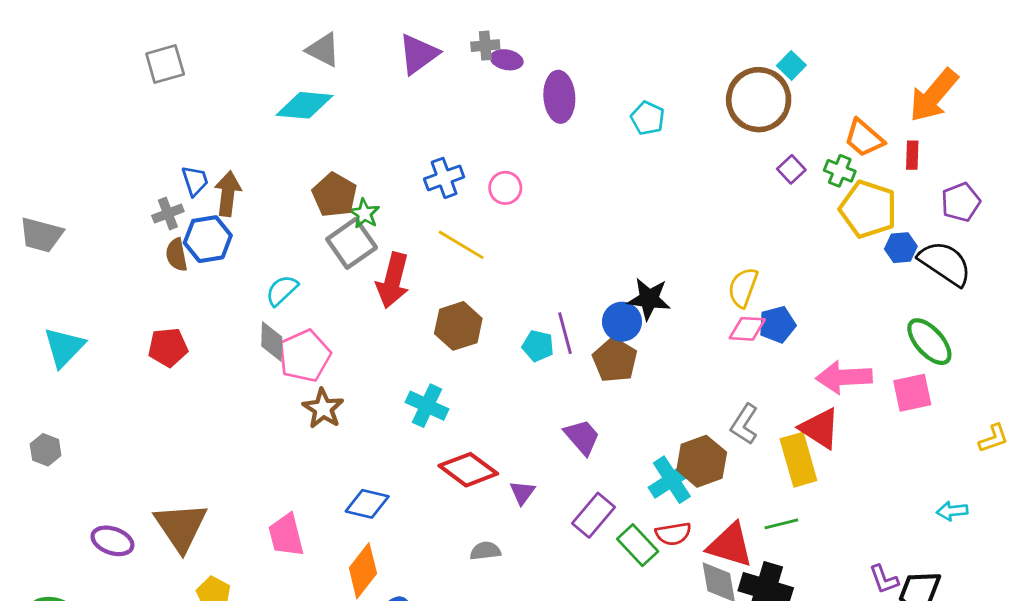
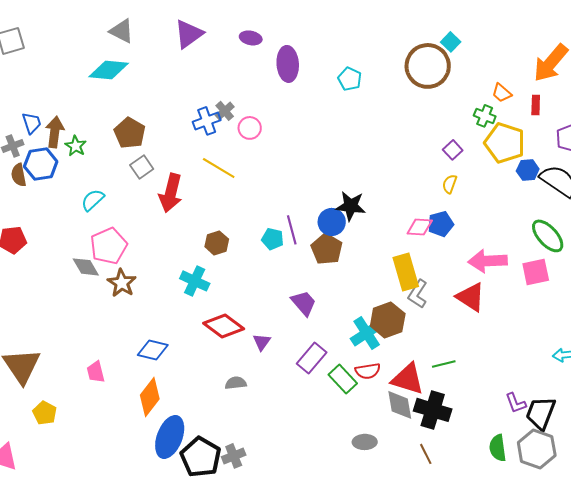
gray cross: (485, 46) -> (225, 111), moved, turned -36
orange trapezoid: (864, 138) -> (502, 93), size x0.7
purple square: (791, 169) -> (453, 150), moved
green star: (364, 213) -> (76, 146), moved
gray square: (352, 243) -> (142, 167), size x0.7
yellow semicircle: (743, 288) -> (450, 184), moved, size x0.7
brown hexagon: (458, 326) -> (217, 243), moved, size x0.7
gray diamond: (272, 342) -> (86, 267), moved, turned -32
yellow rectangle: (798, 460) -> (406, 272), moved
pink trapezoid: (286, 535) -> (96, 372), size x0.7

